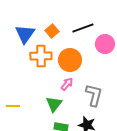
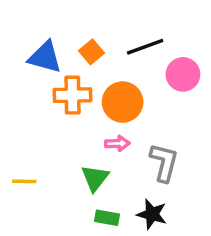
blue triangle: (25, 34) -> (45, 57), turned -50
pink arrow: (67, 84) -> (117, 143), turned 48

